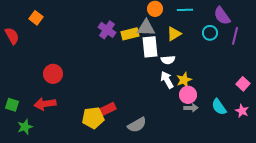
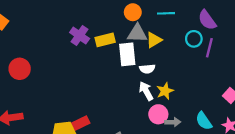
gray triangle: (146, 28) -> (137, 33), moved
purple line: (235, 36) -> (209, 48), moved
red circle: (53, 74) -> (20, 69), moved
pink circle: (188, 95) -> (158, 114), moved

